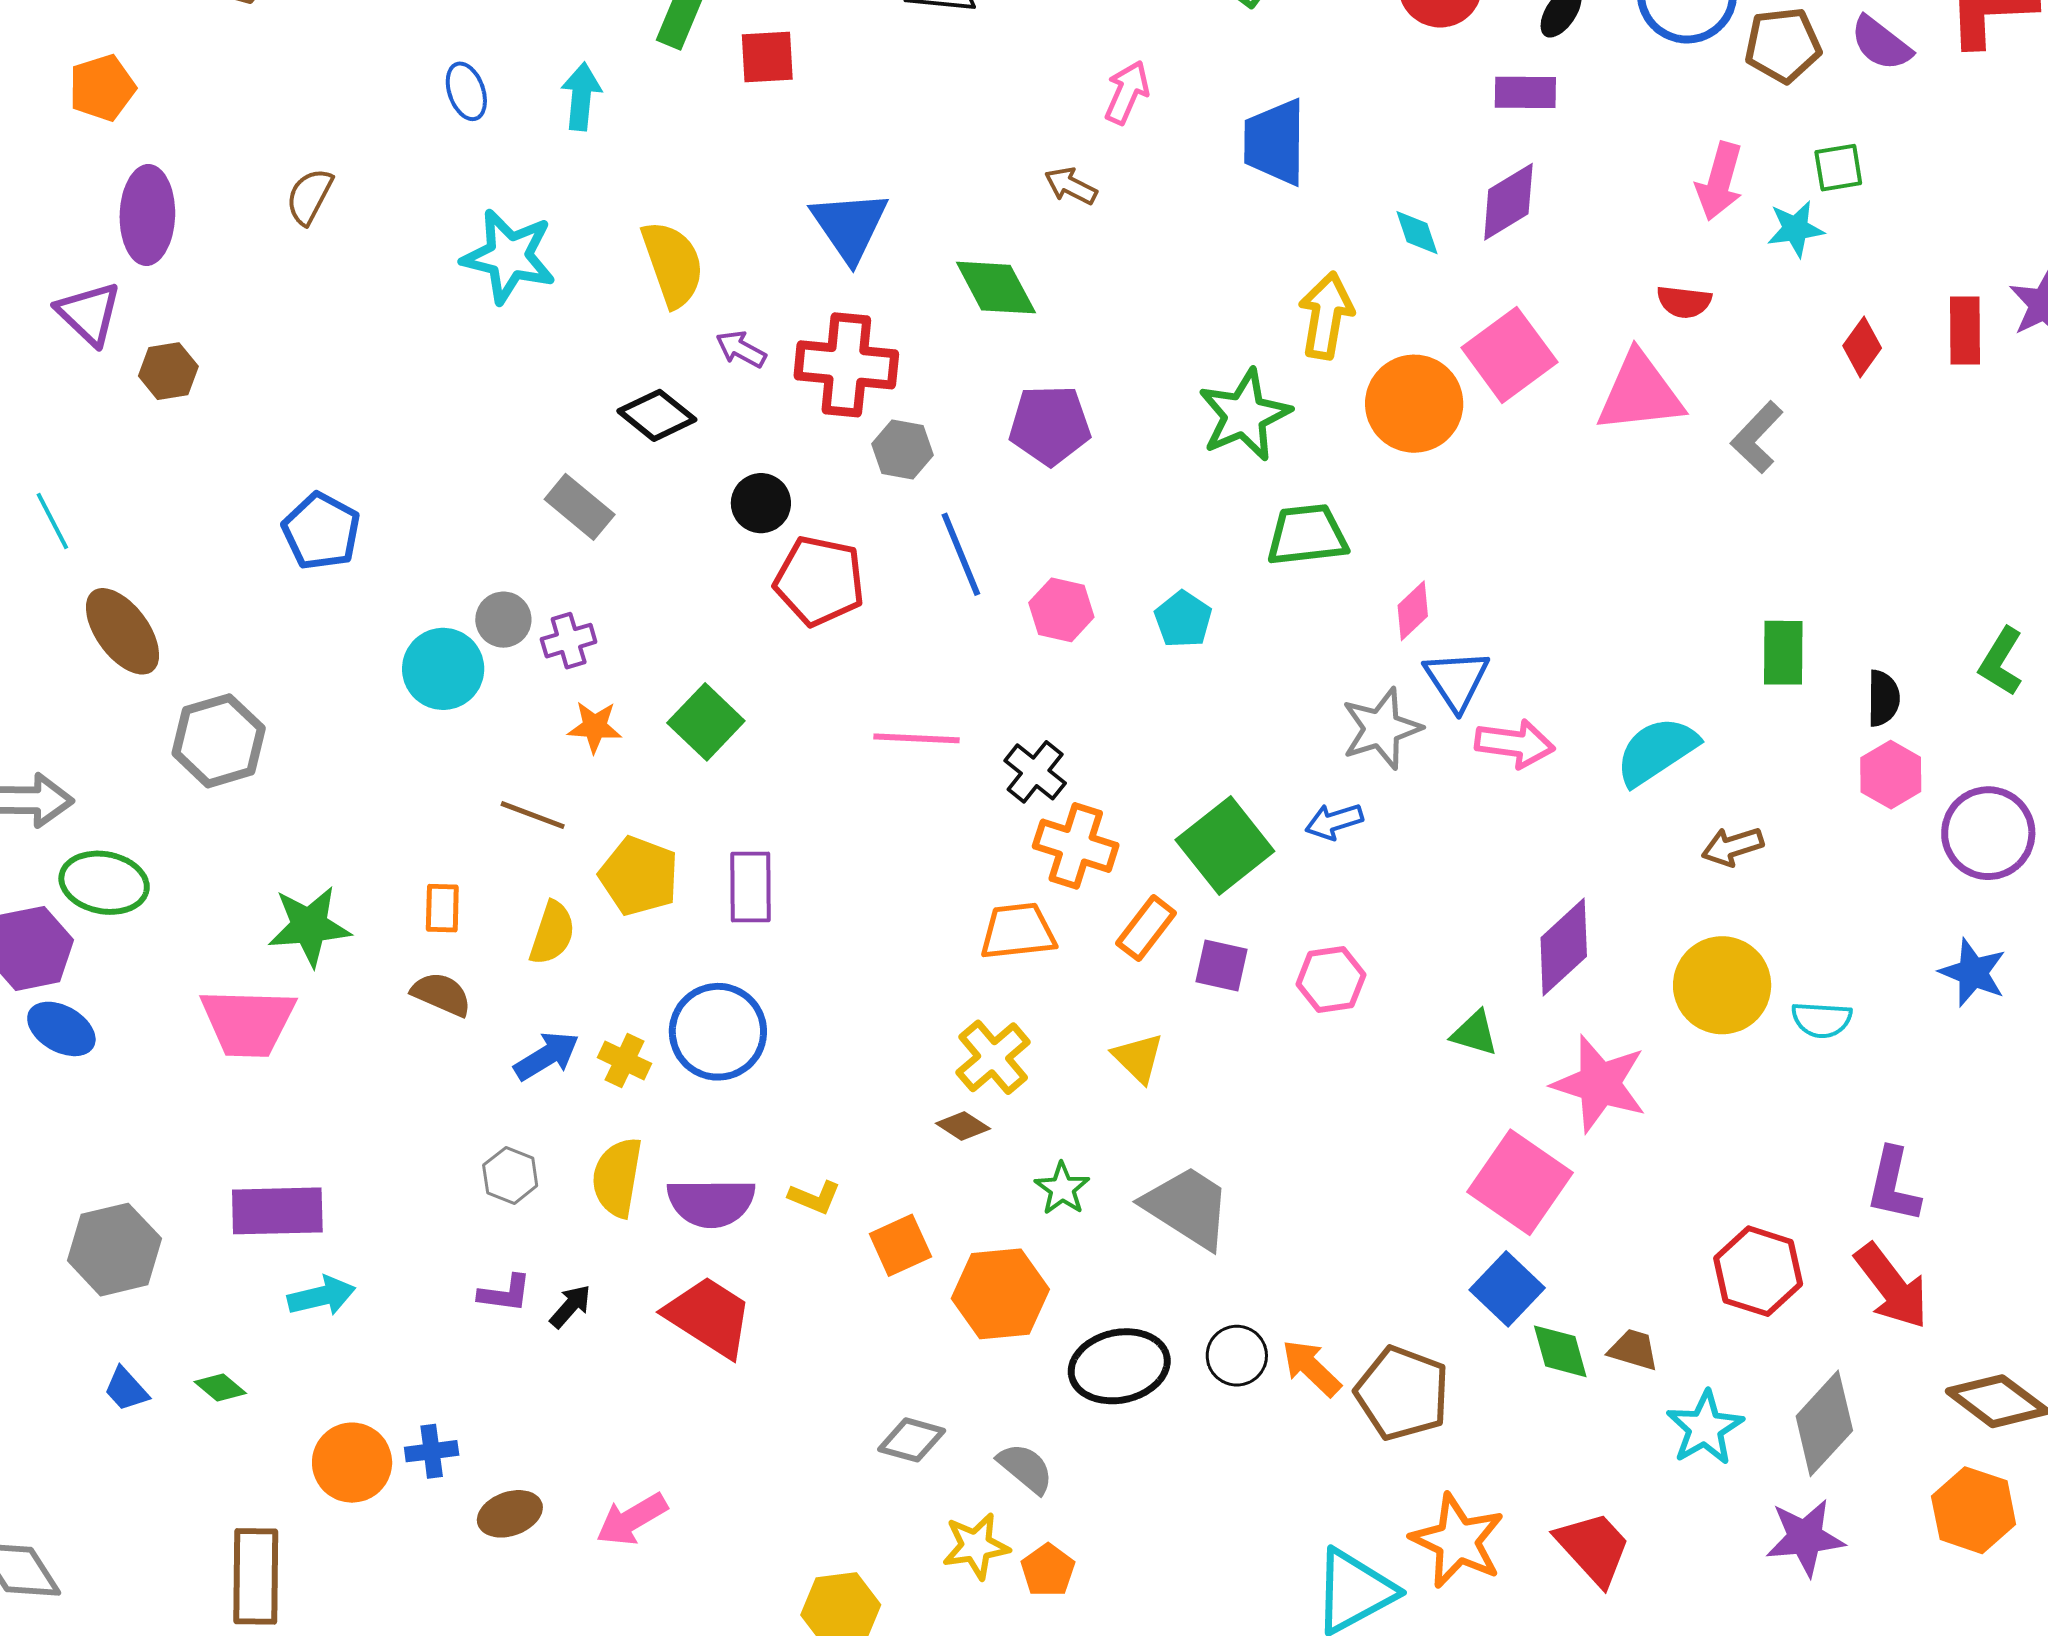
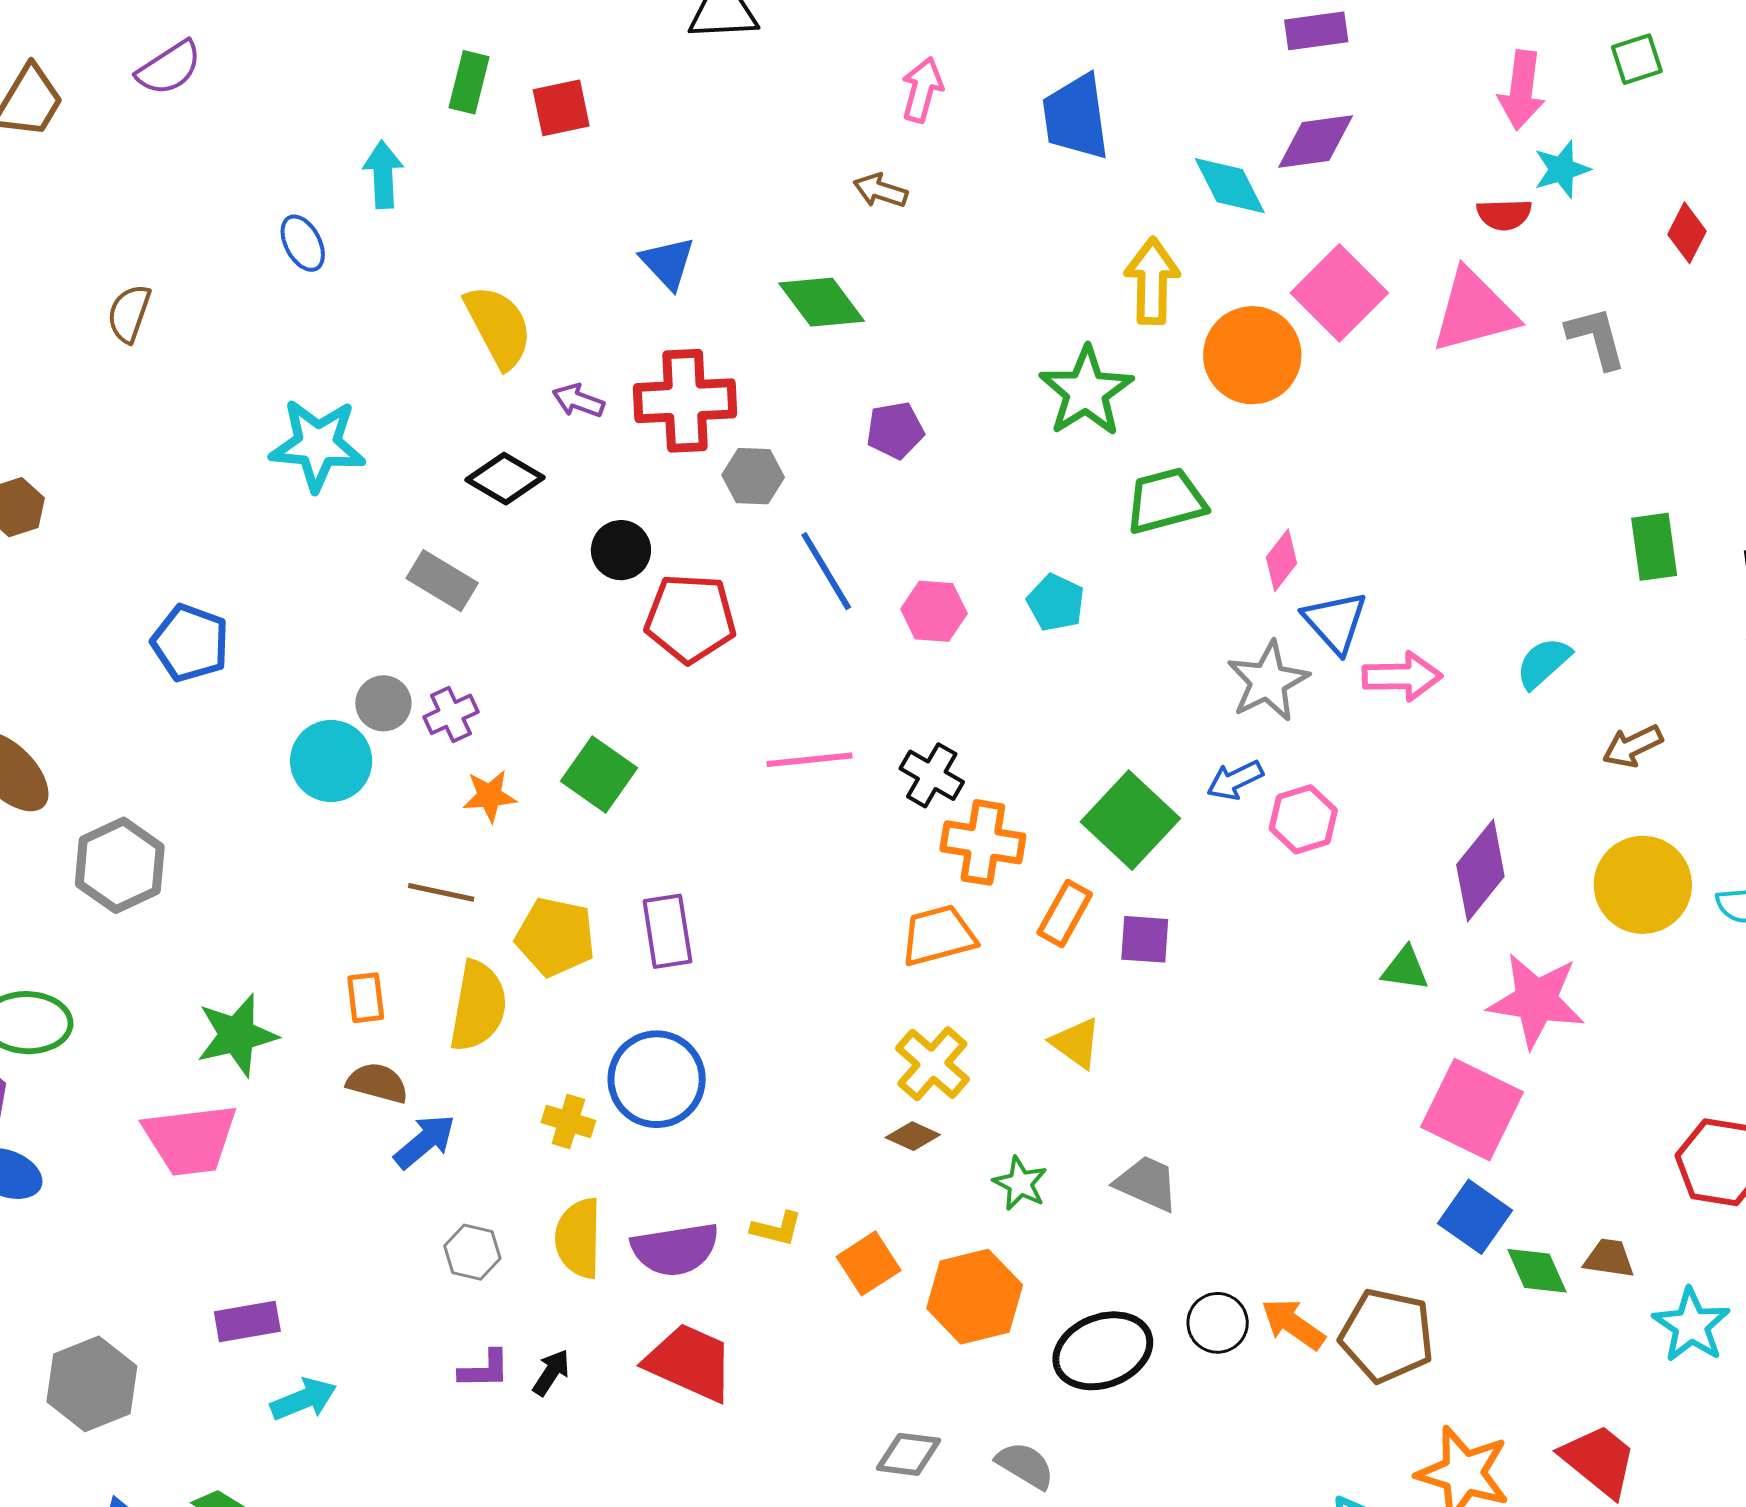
blue ellipse: (466, 91) -> (303, 243), moved
purple diamond: (1508, 202) -> (1316, 142), turned 32
blue triangle: (850, 226) -> (668, 263), size x0.7
cyan star: (1795, 229) -> (1562, 169), moved
cyan diamond: (1417, 233) -> (1230, 186), size x1.5
cyan star: (509, 256) -> (318, 445), moved
purple pentagon: (1050, 425) -> (895, 430), size x0.7
gray L-shape: (1757, 437) -> (1596, 338), turned 130
cyan semicircle: (1657, 751) -> (1543, 663), size x0.7
yellow semicircle: (552, 933) -> (478, 1006), size x1.4
pink hexagon: (1331, 979) -> (1303, 819), moved
blue arrow: (547, 1056) -> (425, 1141), moved
gray trapezoid: (1187, 1207) -> (1147, 1183), size x0.7
purple rectangle: (277, 1211) -> (247, 1322), size x0.7

